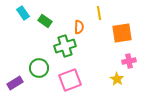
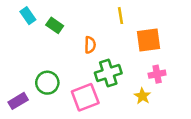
orange semicircle: (79, 27) -> (90, 45), moved
green cross: (65, 46) -> (108, 73), moved

